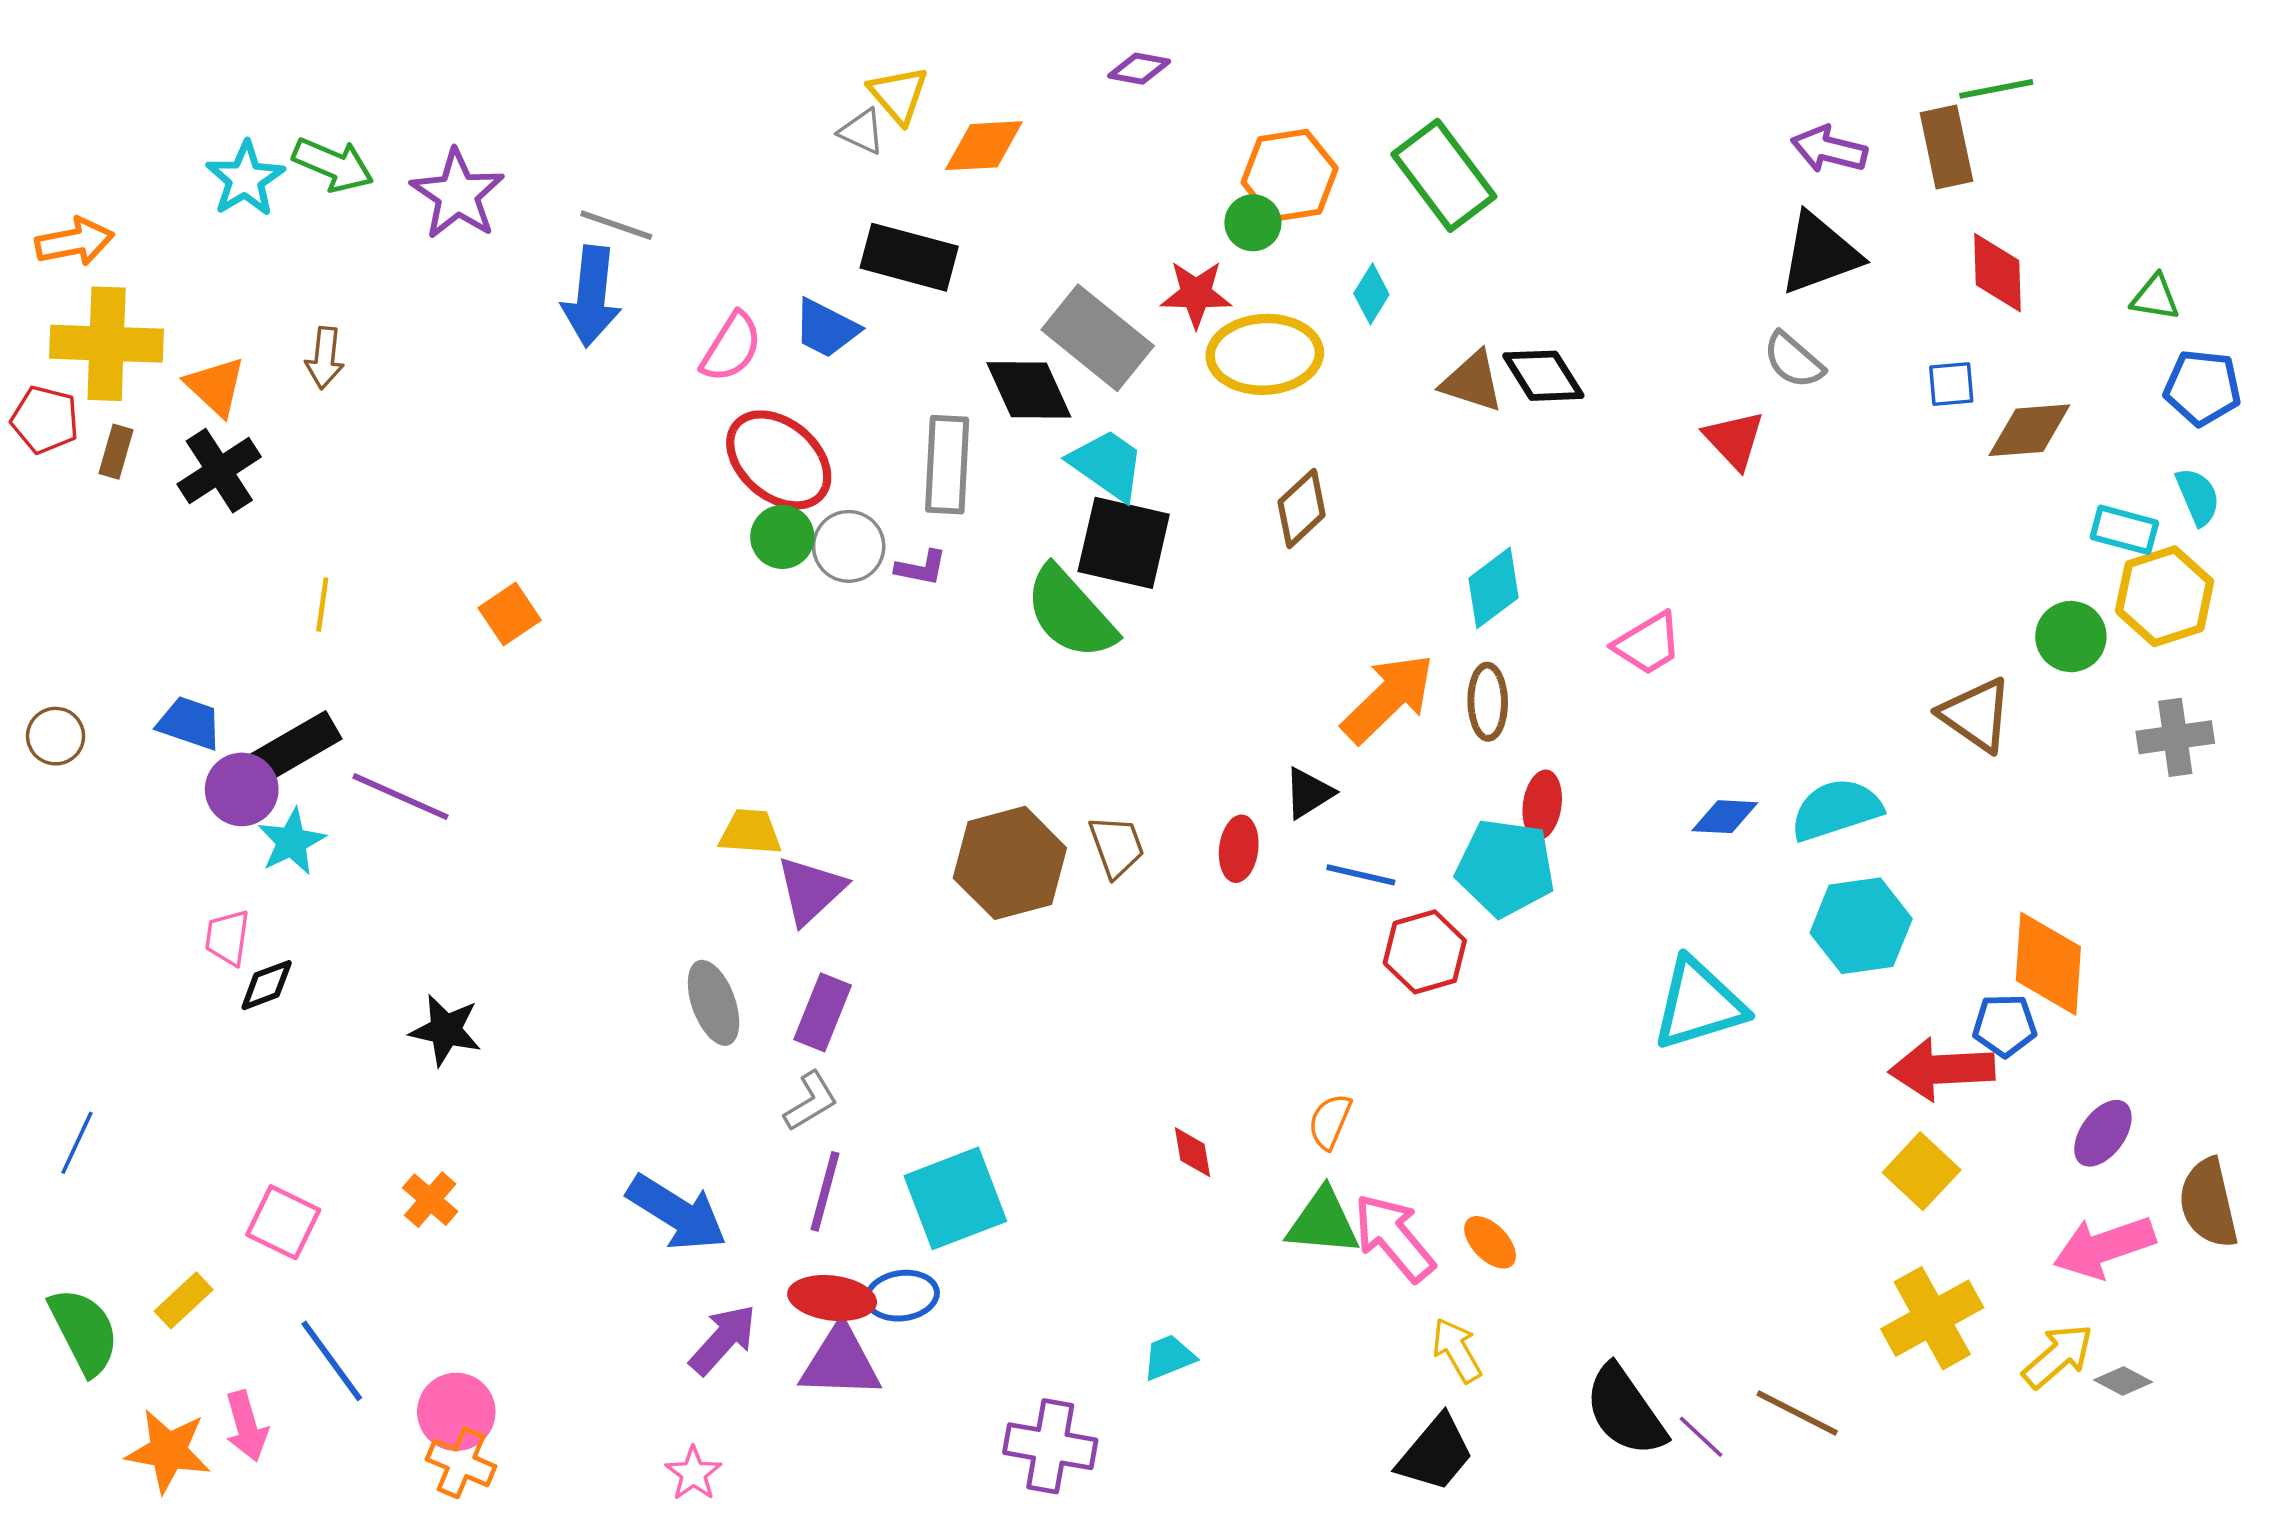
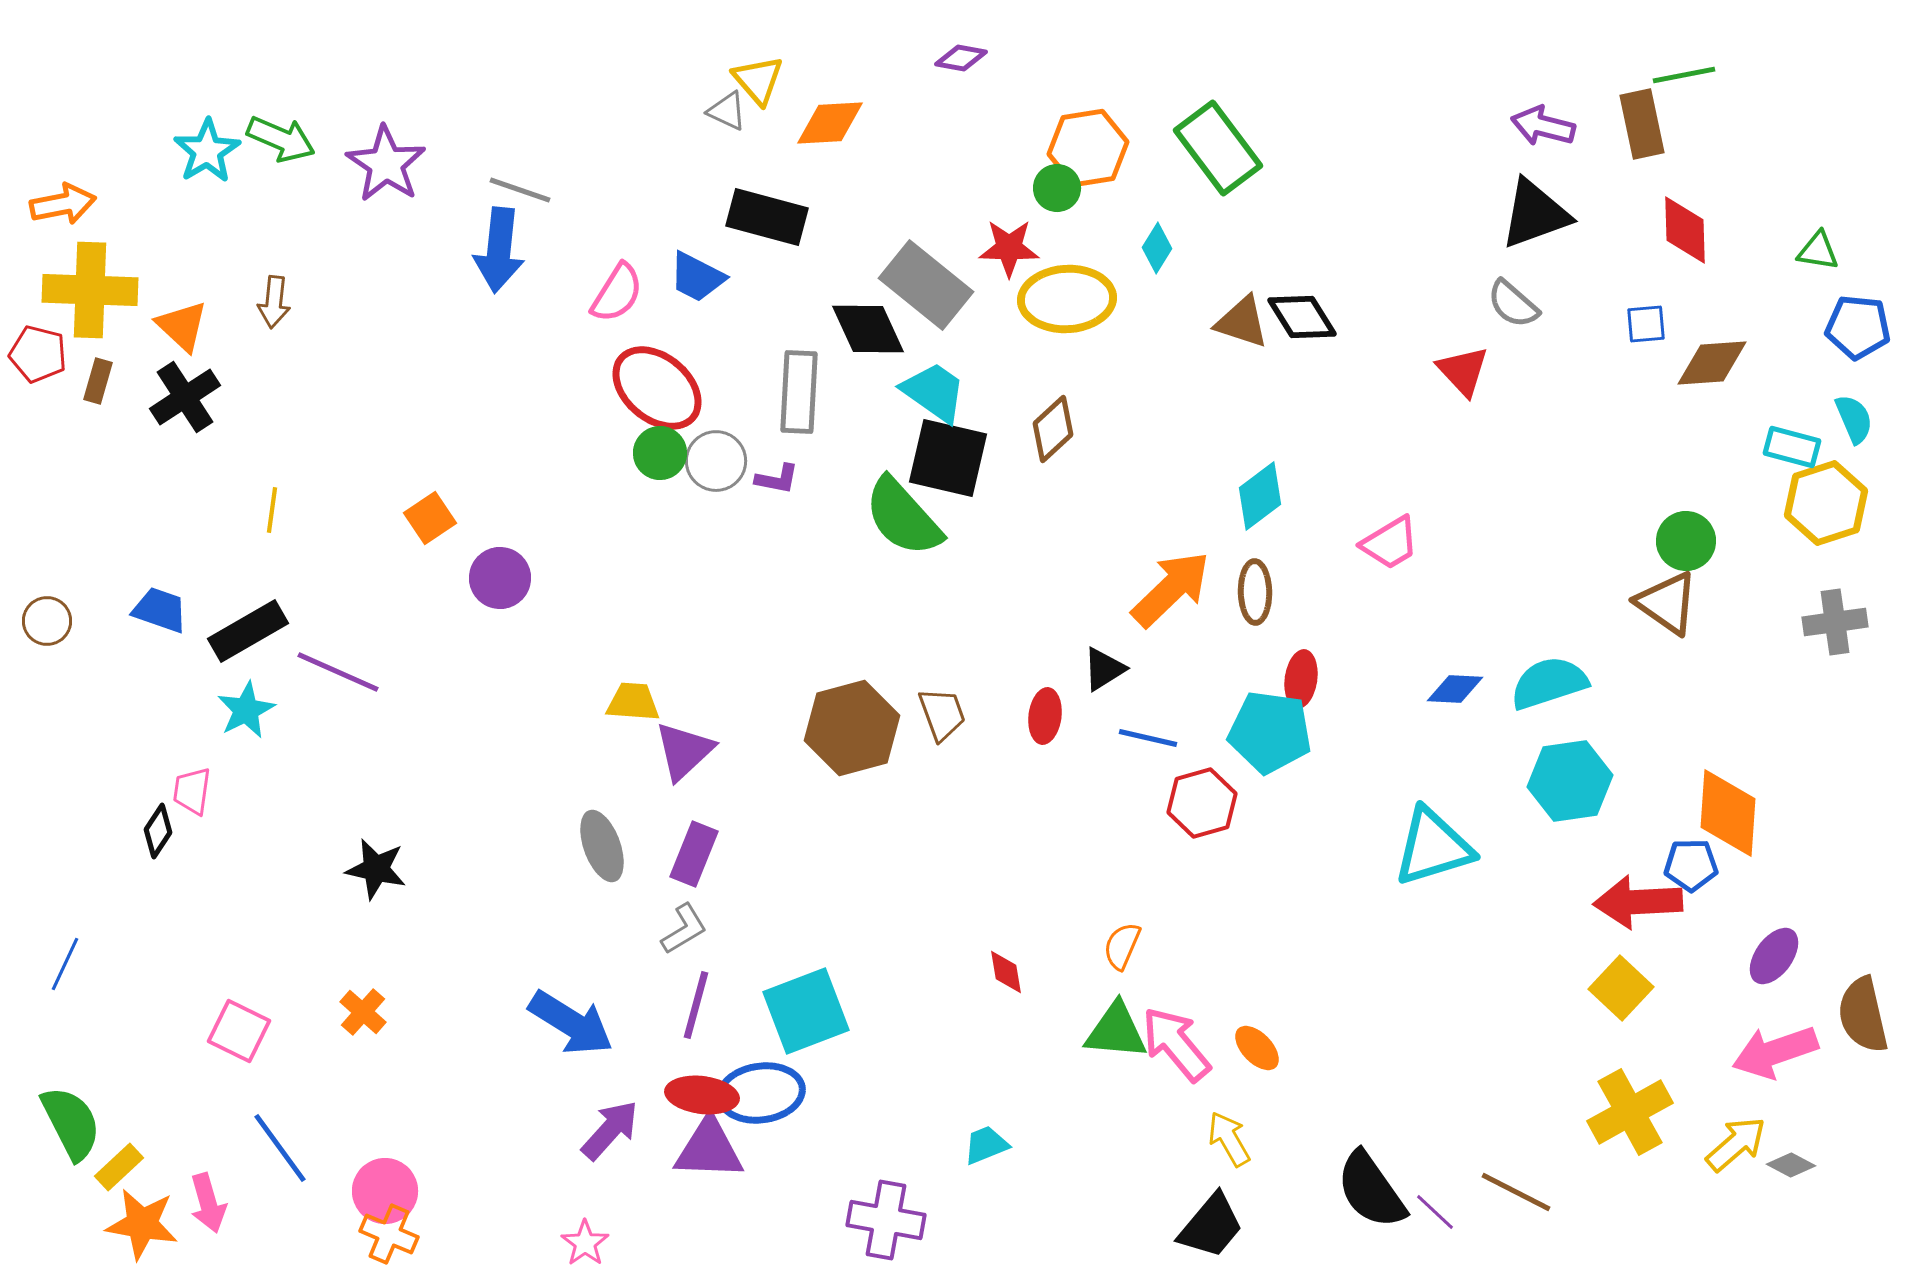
brown diamond: (1302, 508) -> (1053, 429), moved
green circle: (2071, 637) -> (1686, 541), moved
purple circle: (242, 789) -> (500, 578), moved
black diamond: (267, 985) -> (158, 831), moved, turned -36
blue ellipse: (902, 1296) -> (761, 1093), size x1.4
yellow rectangle: (184, 1300) -> (119, 1167), moved

